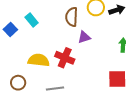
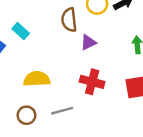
red cross: (65, 58) -> (92, 82), moved
brown circle: (18, 83) -> (26, 115), moved

